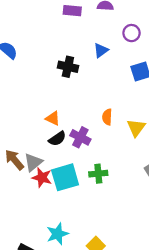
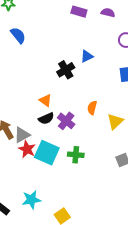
blue triangle: (101, 50) -> (87, 56), moved
black cross: (68, 67) -> (66, 70), moved, turned 36
cyan square: (65, 177) -> (47, 153), turned 30

